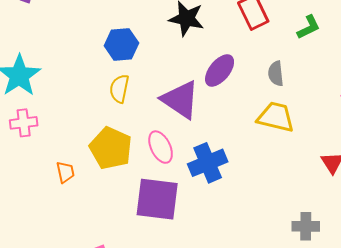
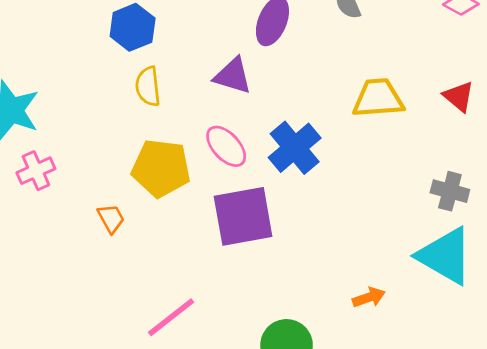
purple triangle: (180, 100) -> (233, 76), size x0.7
yellow trapezoid: (276, 117) -> (378, 98), moved
gray cross: (306, 226) -> (450, 191), turned 32

